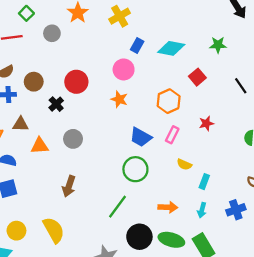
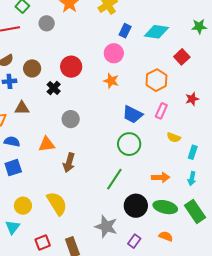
orange triangle: (40, 146) -> (47, 144), moved

